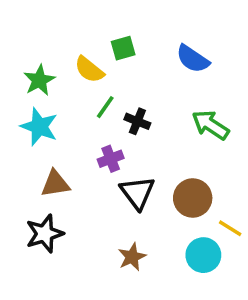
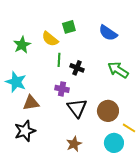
green line: (105, 107) -> (59, 60), turned -32
cyan star: (39, 127) -> (16, 82), moved
purple cross: (111, 159) -> (62, 89), turned 32

